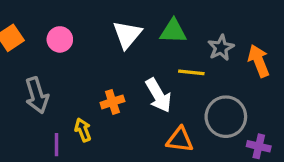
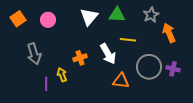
gray star: (221, 48) -> (151, 15), moved
purple cross: (259, 146) -> (173, 69), moved

